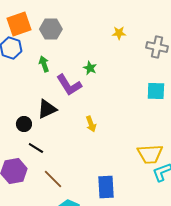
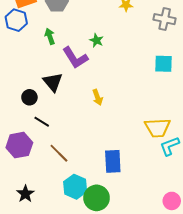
black triangle: (47, 109) -> (53, 82), turned -45

